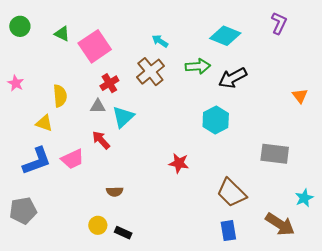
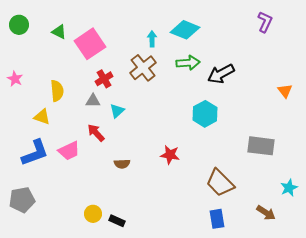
cyan diamond: (225, 36) -> (185, 30), moved
cyan arrow: (160, 41) -> (152, 39), turned 56
cyan triangle: (123, 117) -> (117, 111), size x0.7
brown semicircle: (115, 192) -> (122, 164), moved
brown arrow: (280, 224) -> (266, 213), size x0.7

